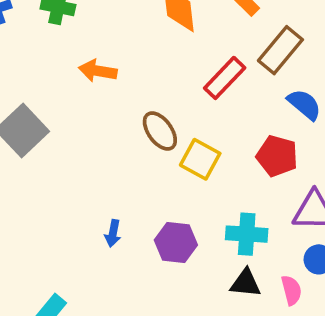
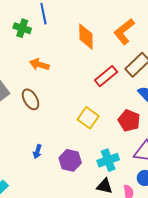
brown ellipse: (160, 131) -> (31, 99), moved
cyan cross: (247, 234) -> (108, 160), turned -30

